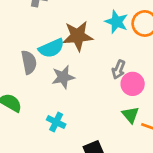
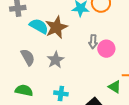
cyan semicircle: (51, 48) -> (39, 26), moved, turned -108
green triangle: (130, 115) -> (115, 87), moved

